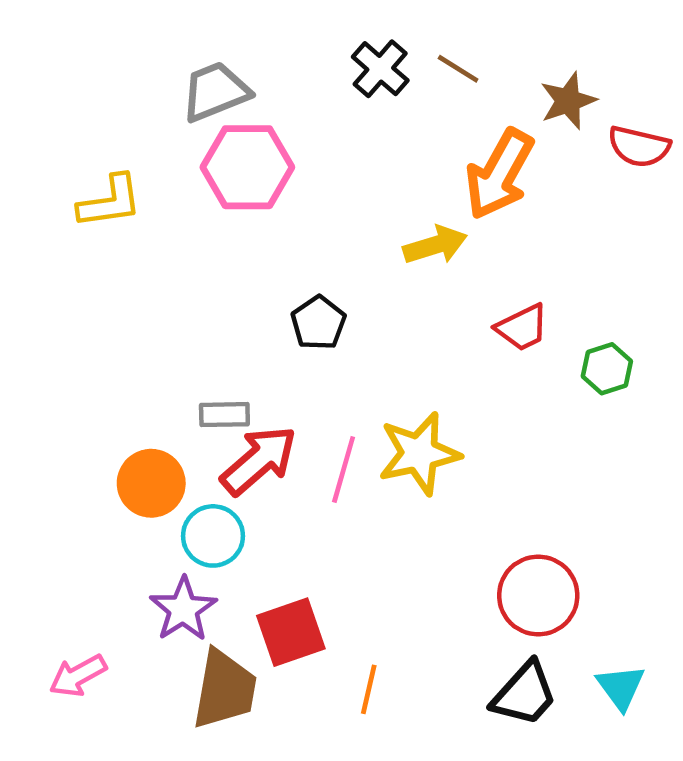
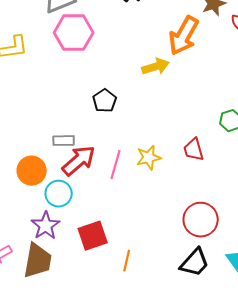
red trapezoid: (522, 328) -> (194, 150), moved, turned 100
yellow star: (419, 453) -> (149, 158), size x0.7
brown trapezoid: (224, 689) -> (38, 261), moved

